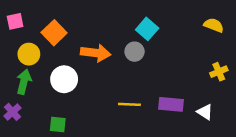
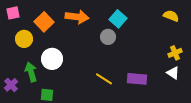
orange arrow: (96, 53) -> (77, 17), moved
green arrow: (24, 82) -> (31, 72), moved, turned -30
yellow line: (129, 104) -> (104, 79), turned 30
white triangle: (205, 112) -> (173, 73), moved

